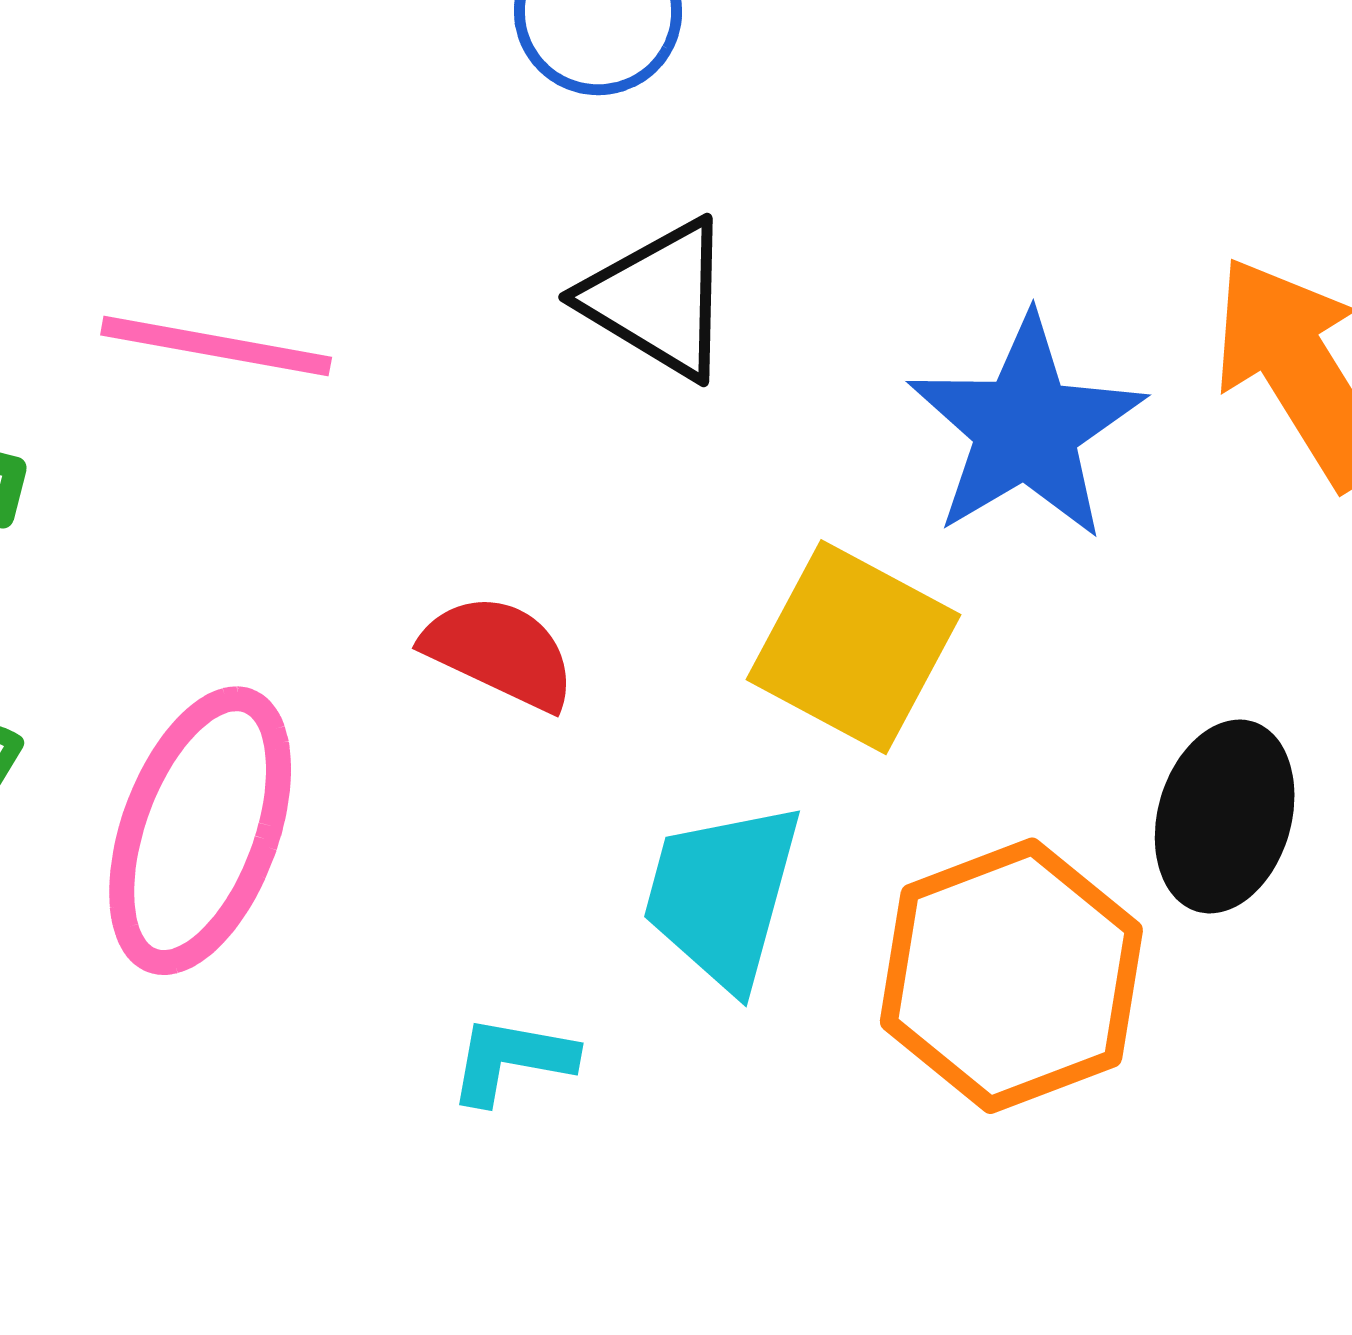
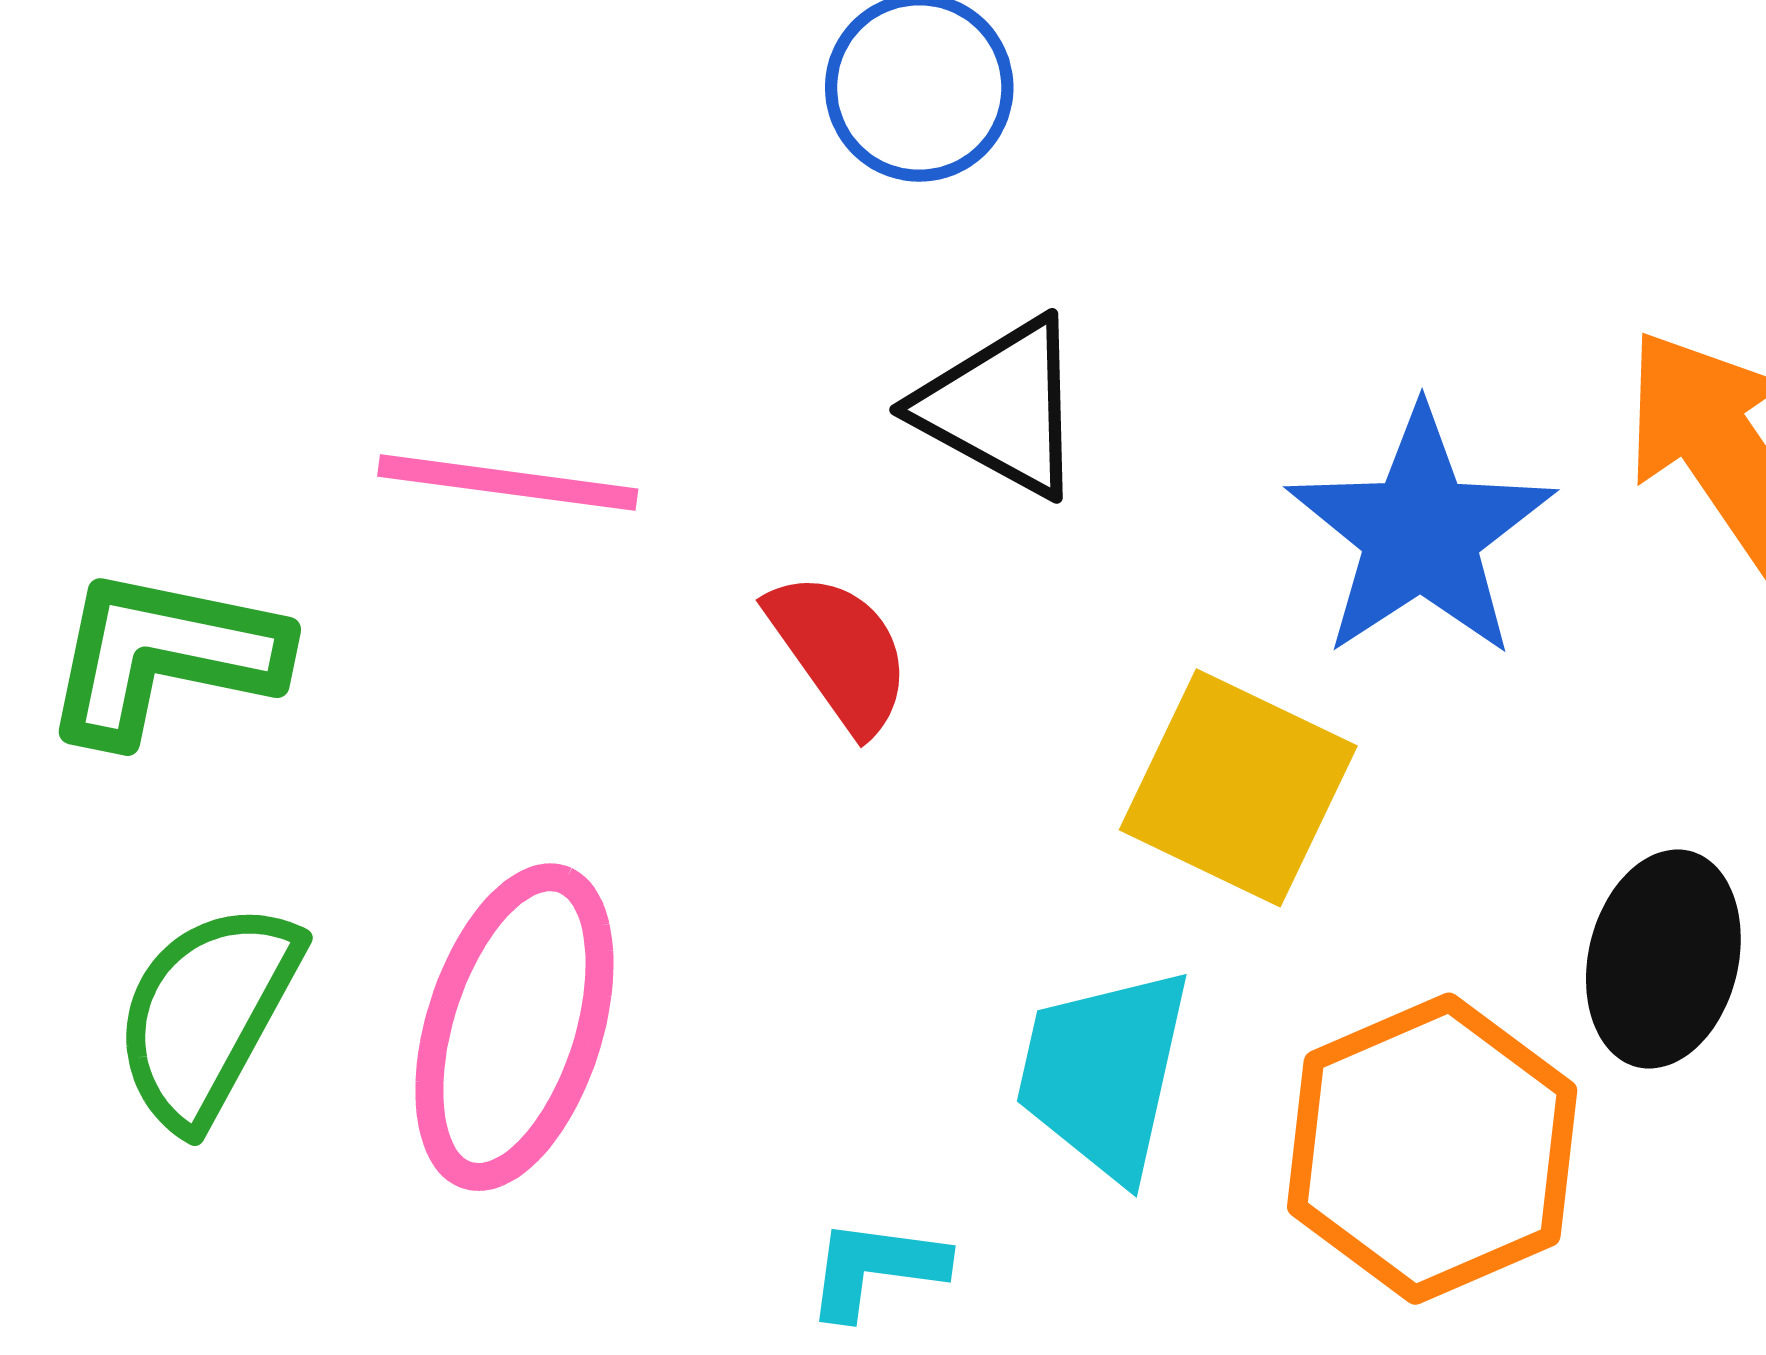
red semicircle: (500, 652) -> (840, 652), moved, turned 32

